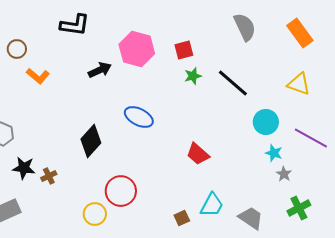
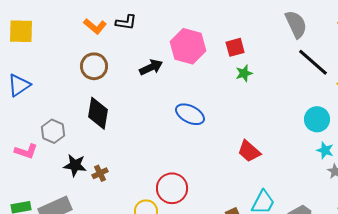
black L-shape: (75, 25) -> (126, 22), size x0.7
brown circle: (17, 49) -> (94, 66), moved, size x1.4
orange L-shape: (38, 76) -> (95, 26), moved
black line: (233, 83) -> (313, 62), moved
black diamond: (91, 141) -> (98, 113), moved, turned -32

